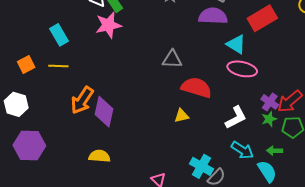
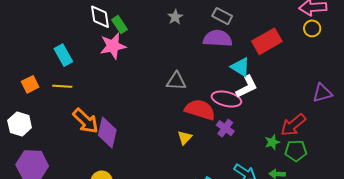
pink ellipse: (242, 69) -> (226, 99), moved
orange arrow: (82, 100) -> (86, 121), turned -80
purple cross: (270, 102) -> (225, 128), moved
yellow triangle: (182, 116) -> (185, 138), turned -35
white L-shape: (236, 118) -> (247, 87), moved

